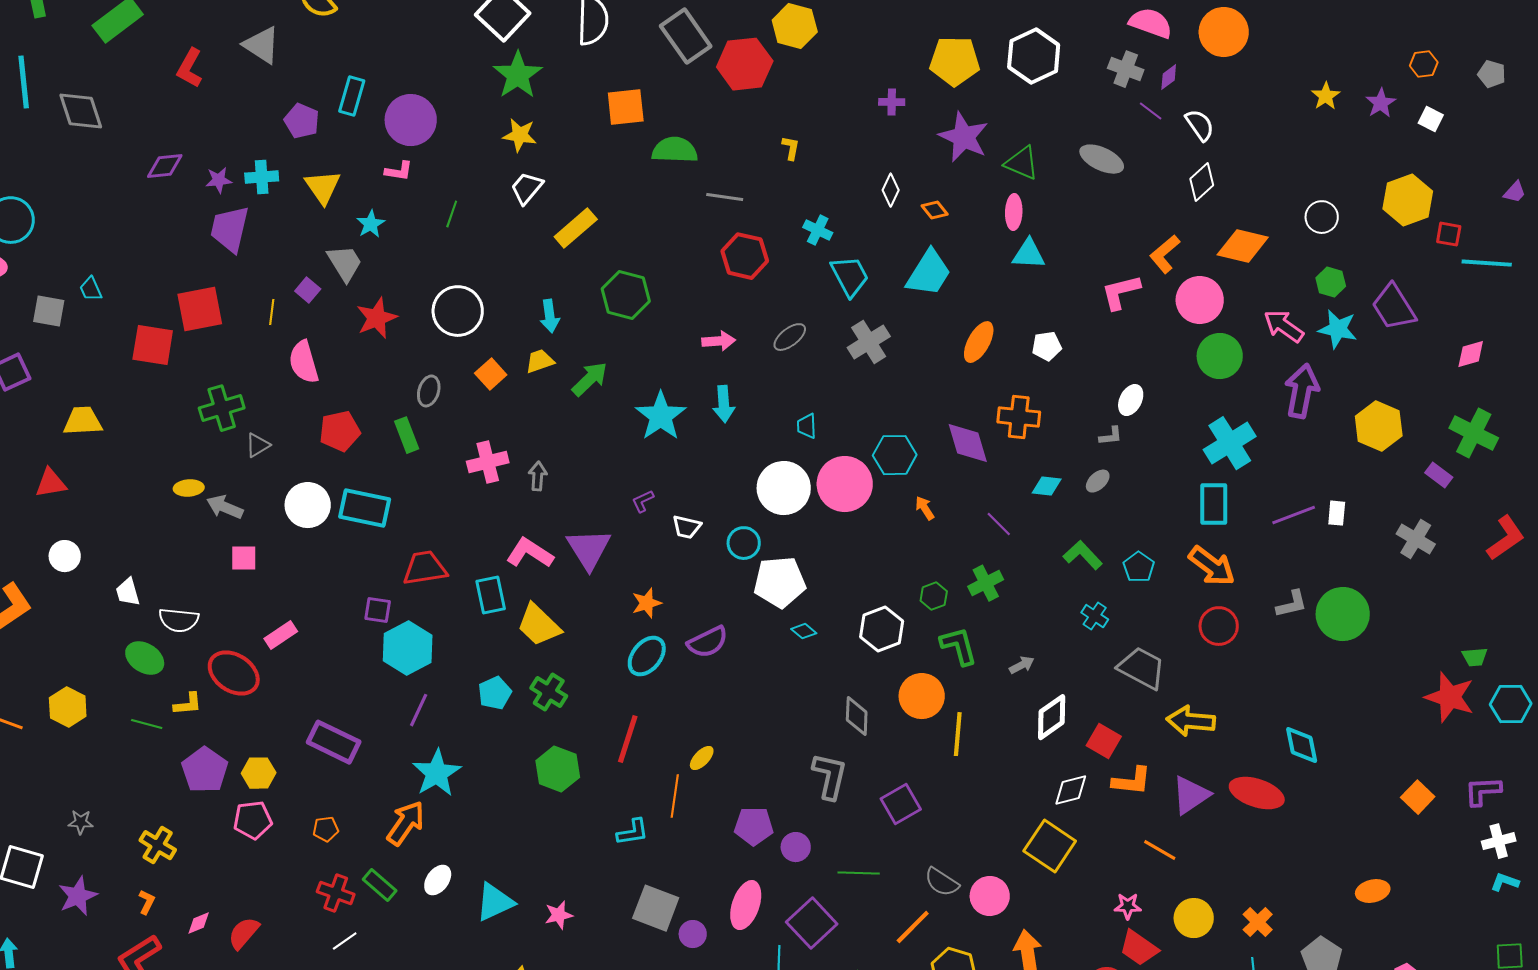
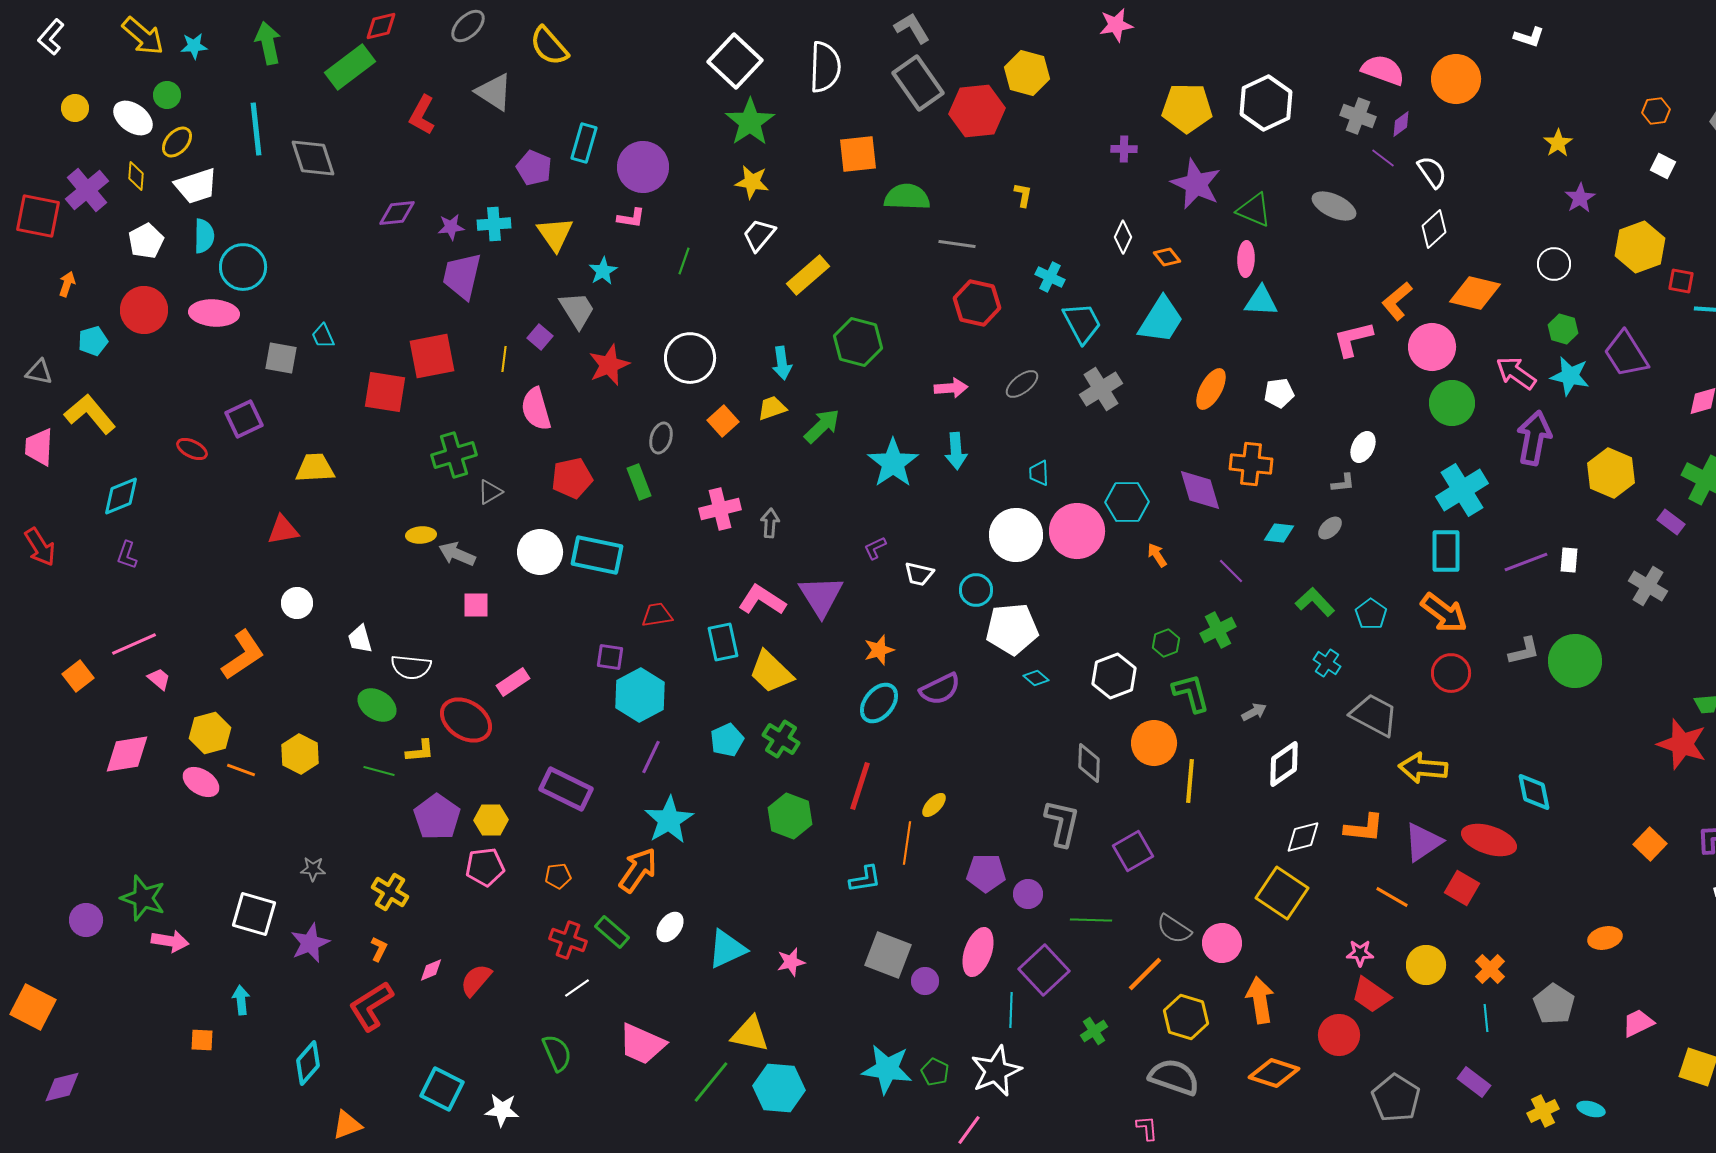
purple star: (1381, 103) -> (1580, 198), moved
red trapezoid: (425, 568) -> (657, 615), size x0.7
red square: (1104, 741) -> (1462, 888), moved

